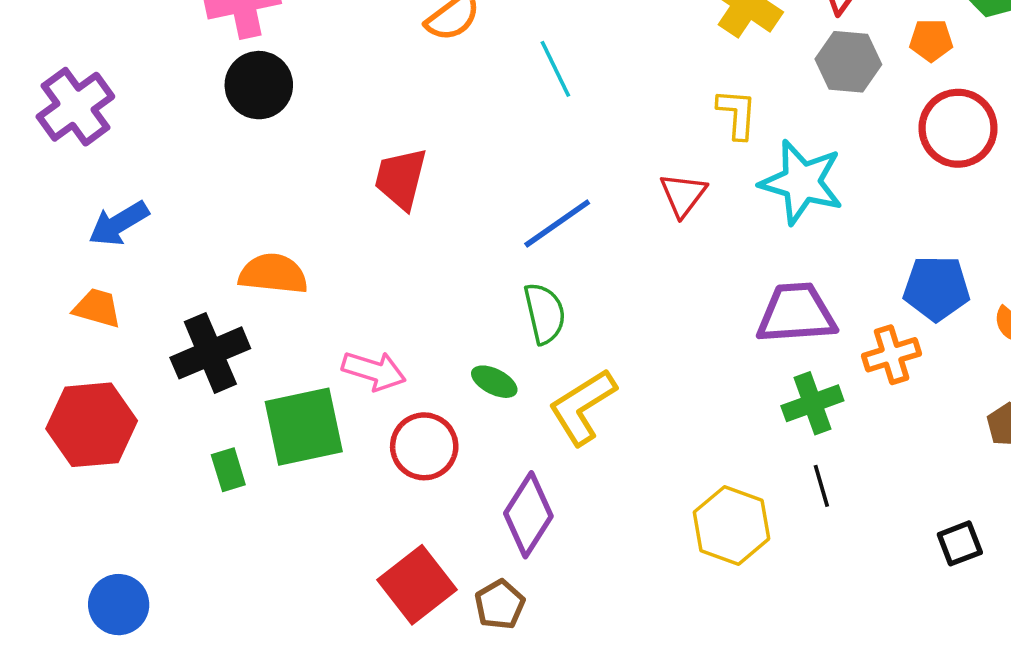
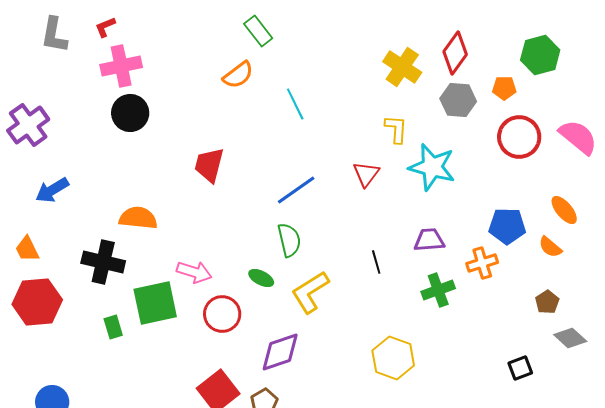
orange trapezoid: (97, 308) -> (27, 249), moved, turned -132
purple trapezoid: (796, 313) -> (429, 240), size x0.7
black cross: (210, 353) -> (103, 262), turned 36
black line: (821, 486) -> (376, 262), moved
purple diamond: (528, 515) -> (280, 352), turned 39

